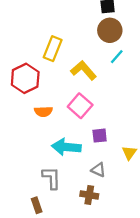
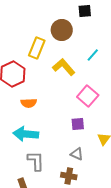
brown circle: (110, 30) -> (62, 30), moved
pink square: (80, 106) -> (88, 96), moved
cyan arrow: (66, 147) -> (26, 134), moved

